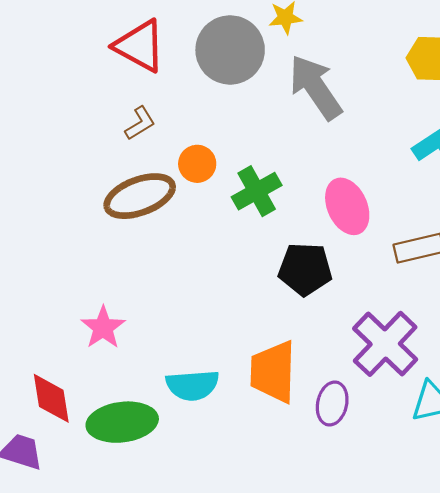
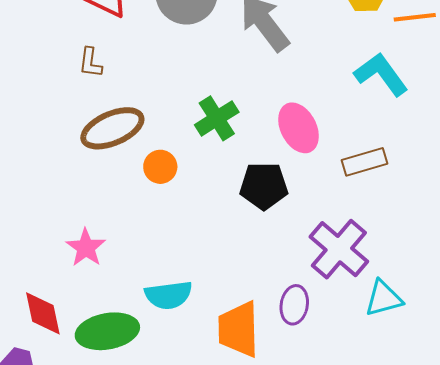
brown L-shape: (140, 123) -> (90, 63), moved, turned 132
orange circle: (197, 164) -> (160, 167), moved
orange trapezoid: (273, 372) -> (239, 329), moved

